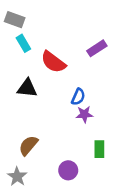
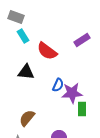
blue semicircle: (78, 97) -> (58, 85), moved
purple star: (84, 114) -> (72, 93), size x1.5
green rectangle: (99, 149) -> (82, 109), moved

